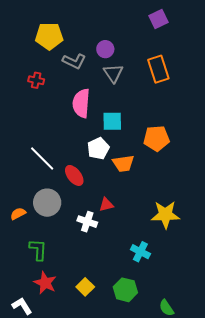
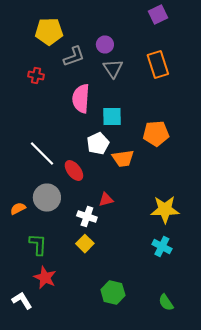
gray L-shape: (74, 61) -> (74, 56), turned -45
cyan cross: (140, 252) -> (162, 246), moved
yellow square: (85, 287) -> (85, 244), moved
green hexagon: (125, 290) -> (113, 292), moved

